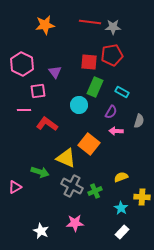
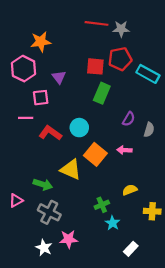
orange star: (45, 25) -> (41, 42), moved
cyan rectangle: (122, 92) -> (148, 74), moved, size x1.5
cyan circle: (79, 105) -> (79, 128), moved
purple semicircle: (111, 112) -> (129, 119), moved
pink arrow: (116, 131) -> (124, 150), moved
gray cross: (72, 186) -> (49, 212), moved
cyan star: (121, 208) -> (113, 223), moved
pink star: (75, 223) -> (69, 239), moved

